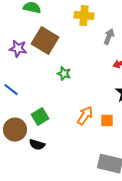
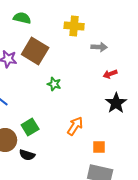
gray arrow: (109, 37) -> (99, 47), turned 70
orange square: (107, 121) -> (99, 147), moved

